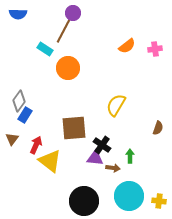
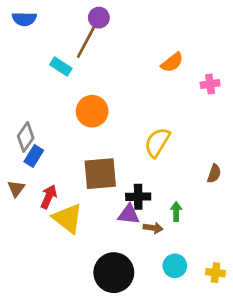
pink cross: (155, 49) -> (210, 84), moved
orange circle: (68, 68) -> (92, 111), moved
black cross: (102, 145) -> (138, 197), turned -36
cyan circle: (129, 196) -> (175, 266), size x0.6

